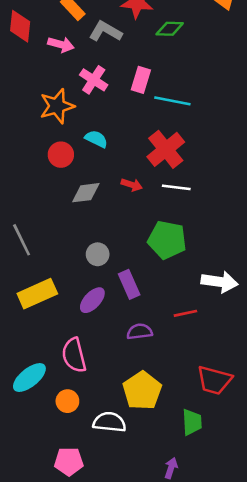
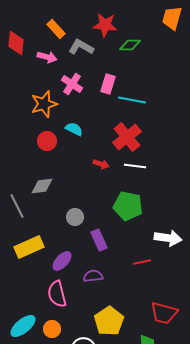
gray diamond: (86, 193) -> (42, 186), moved
purple ellipse: (92, 300) -> (62, 261), moved
purple semicircle: (140, 332) -> (93, 276), moved
cyan ellipse: (29, 378) -> (23, 326), moved

